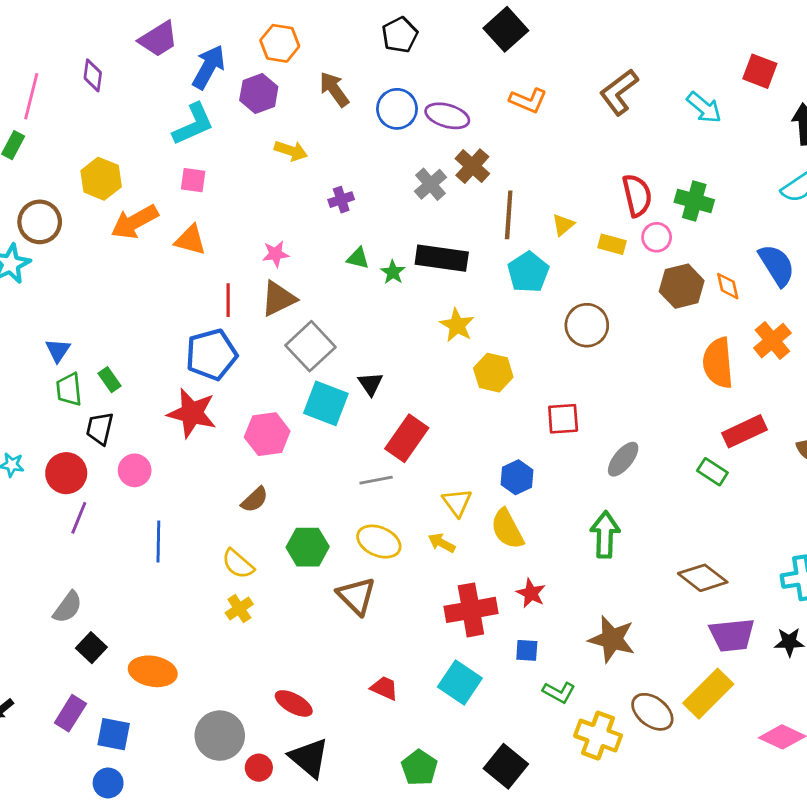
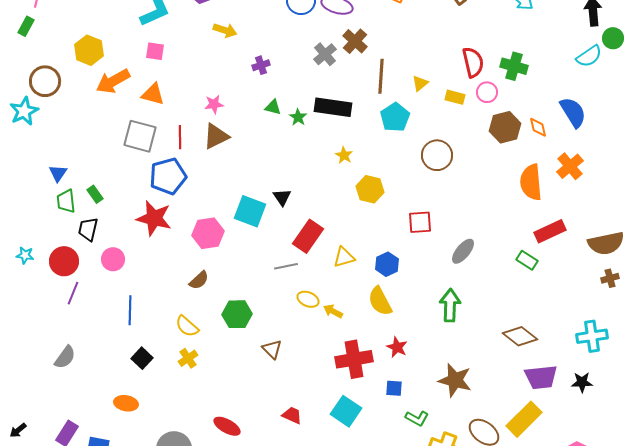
yellow star: (457, 325) -> (344, 155), size x0.7
gray square: (310, 346) -> (140, 136), moved, turned -32
yellow triangle: (457, 502) -> (344, 257), moved, turned 50
yellow ellipse: (379, 542) -> (308, 299), moved, size x0.7
brown triangle: (357, 596) -> (272, 349), size x0.7
black square: (91, 648) -> (142, 358), moved
orange ellipse: (153, 671) -> (126, 403), size x0.7

